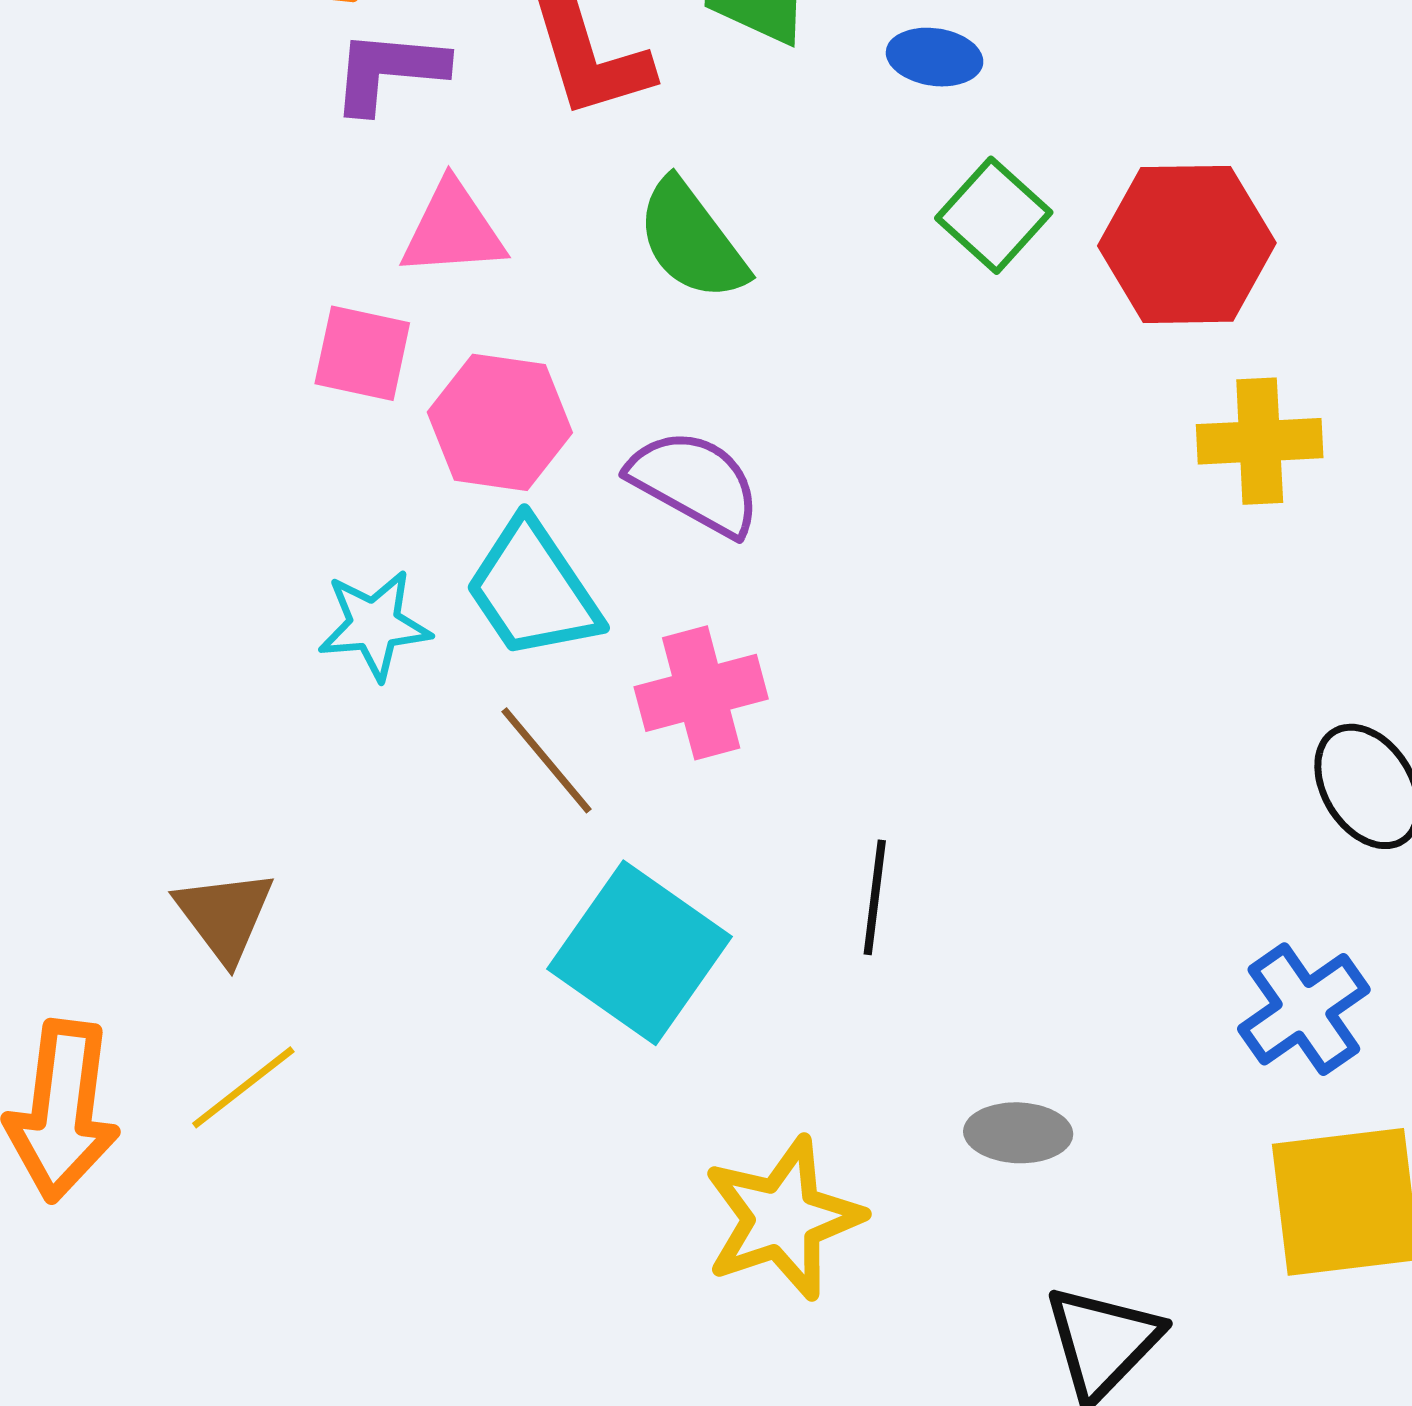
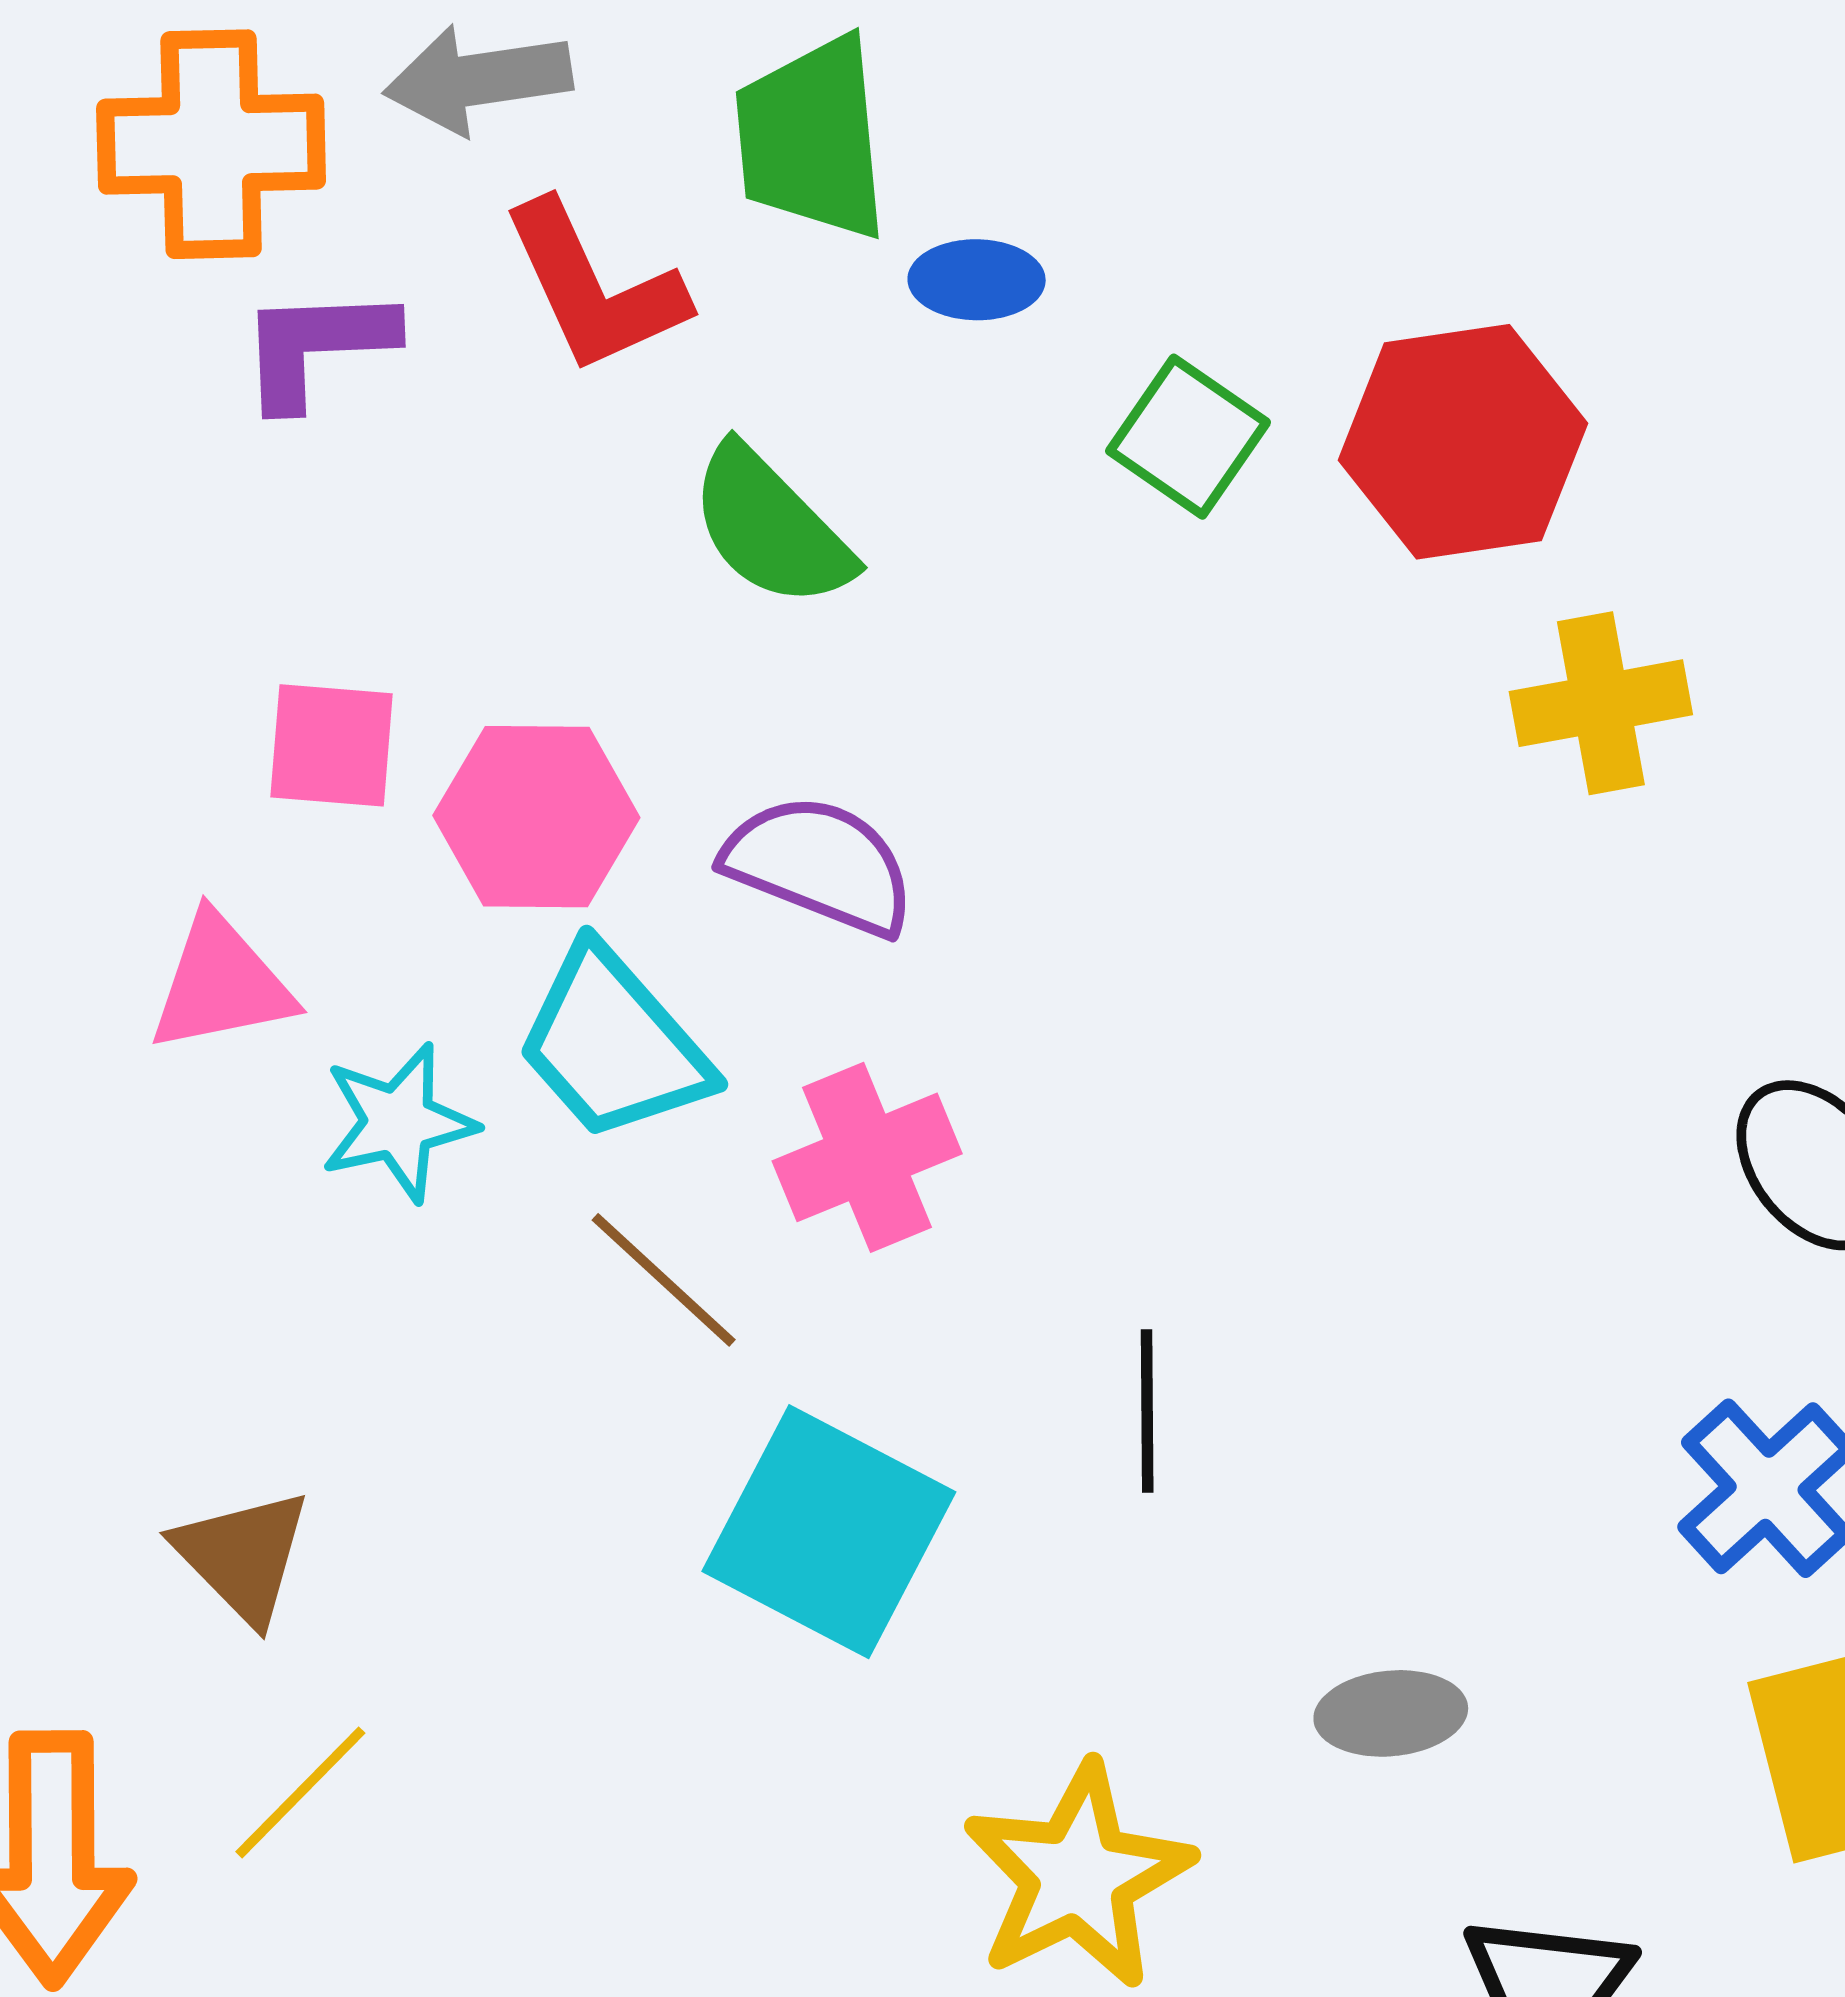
blue ellipse: (935, 57) -> (977, 280), moved
pink triangle: (453, 229) -> (221, 984), moved

